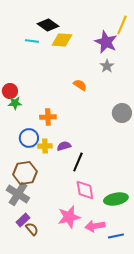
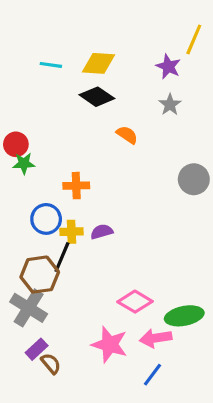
black diamond: (48, 25) -> (97, 97), moved
purple star: (106, 42) -> (168, 66), size x0.7
black line: (78, 162) -> (62, 257), moved
pink diamond: (85, 190) -> (135, 302), turned -50
pink star: (69, 217) -> (110, 344), turned 30
pink arrow: (95, 226) -> (156, 338), moved
blue line: (116, 236) -> (152, 375), moved, turned -42

